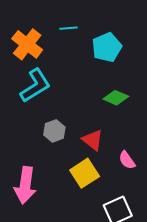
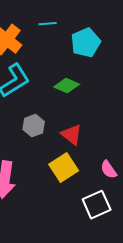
green diamond: (116, 98) -> (67, 86), moved
pink semicircle: (127, 160) -> (109, 170), moved

